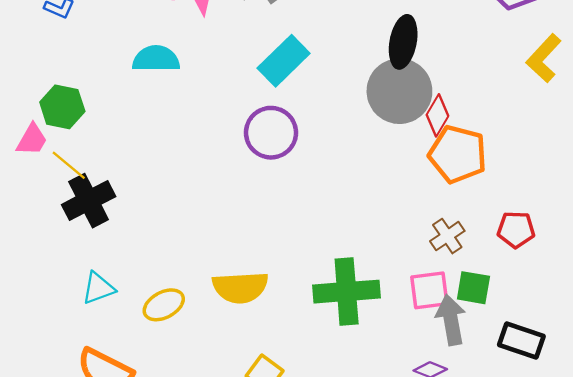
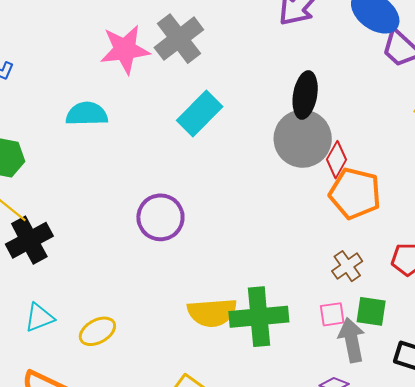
purple circle: (271, 133) -> (160, 217), moved
yellow semicircle: (240, 287) -> (212, 313), moved
pink square: (429, 290) -> (332, 314), size x0.7

